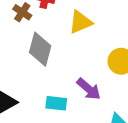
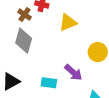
gray diamond: (40, 49) -> (24, 41), moved

